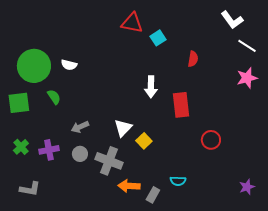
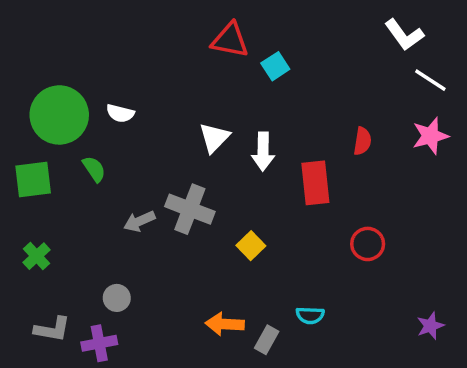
red semicircle: (193, 59) -> (362, 141), moved
white triangle: (123, 128) -> (214, 138), moved
purple cross: (49, 150) -> (99, 343), moved
gray circle: (80, 154) -> (117, 298), moved
gray cross: (109, 161) -> (190, 209), moved

